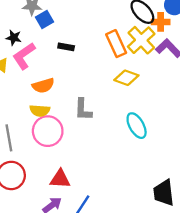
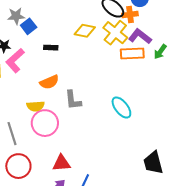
orange rectangle: (116, 44) -> (132, 54), moved, turned -60
yellow diamond: (126, 78) -> (85, 31), moved
orange semicircle: (43, 86) -> (49, 82), moved

